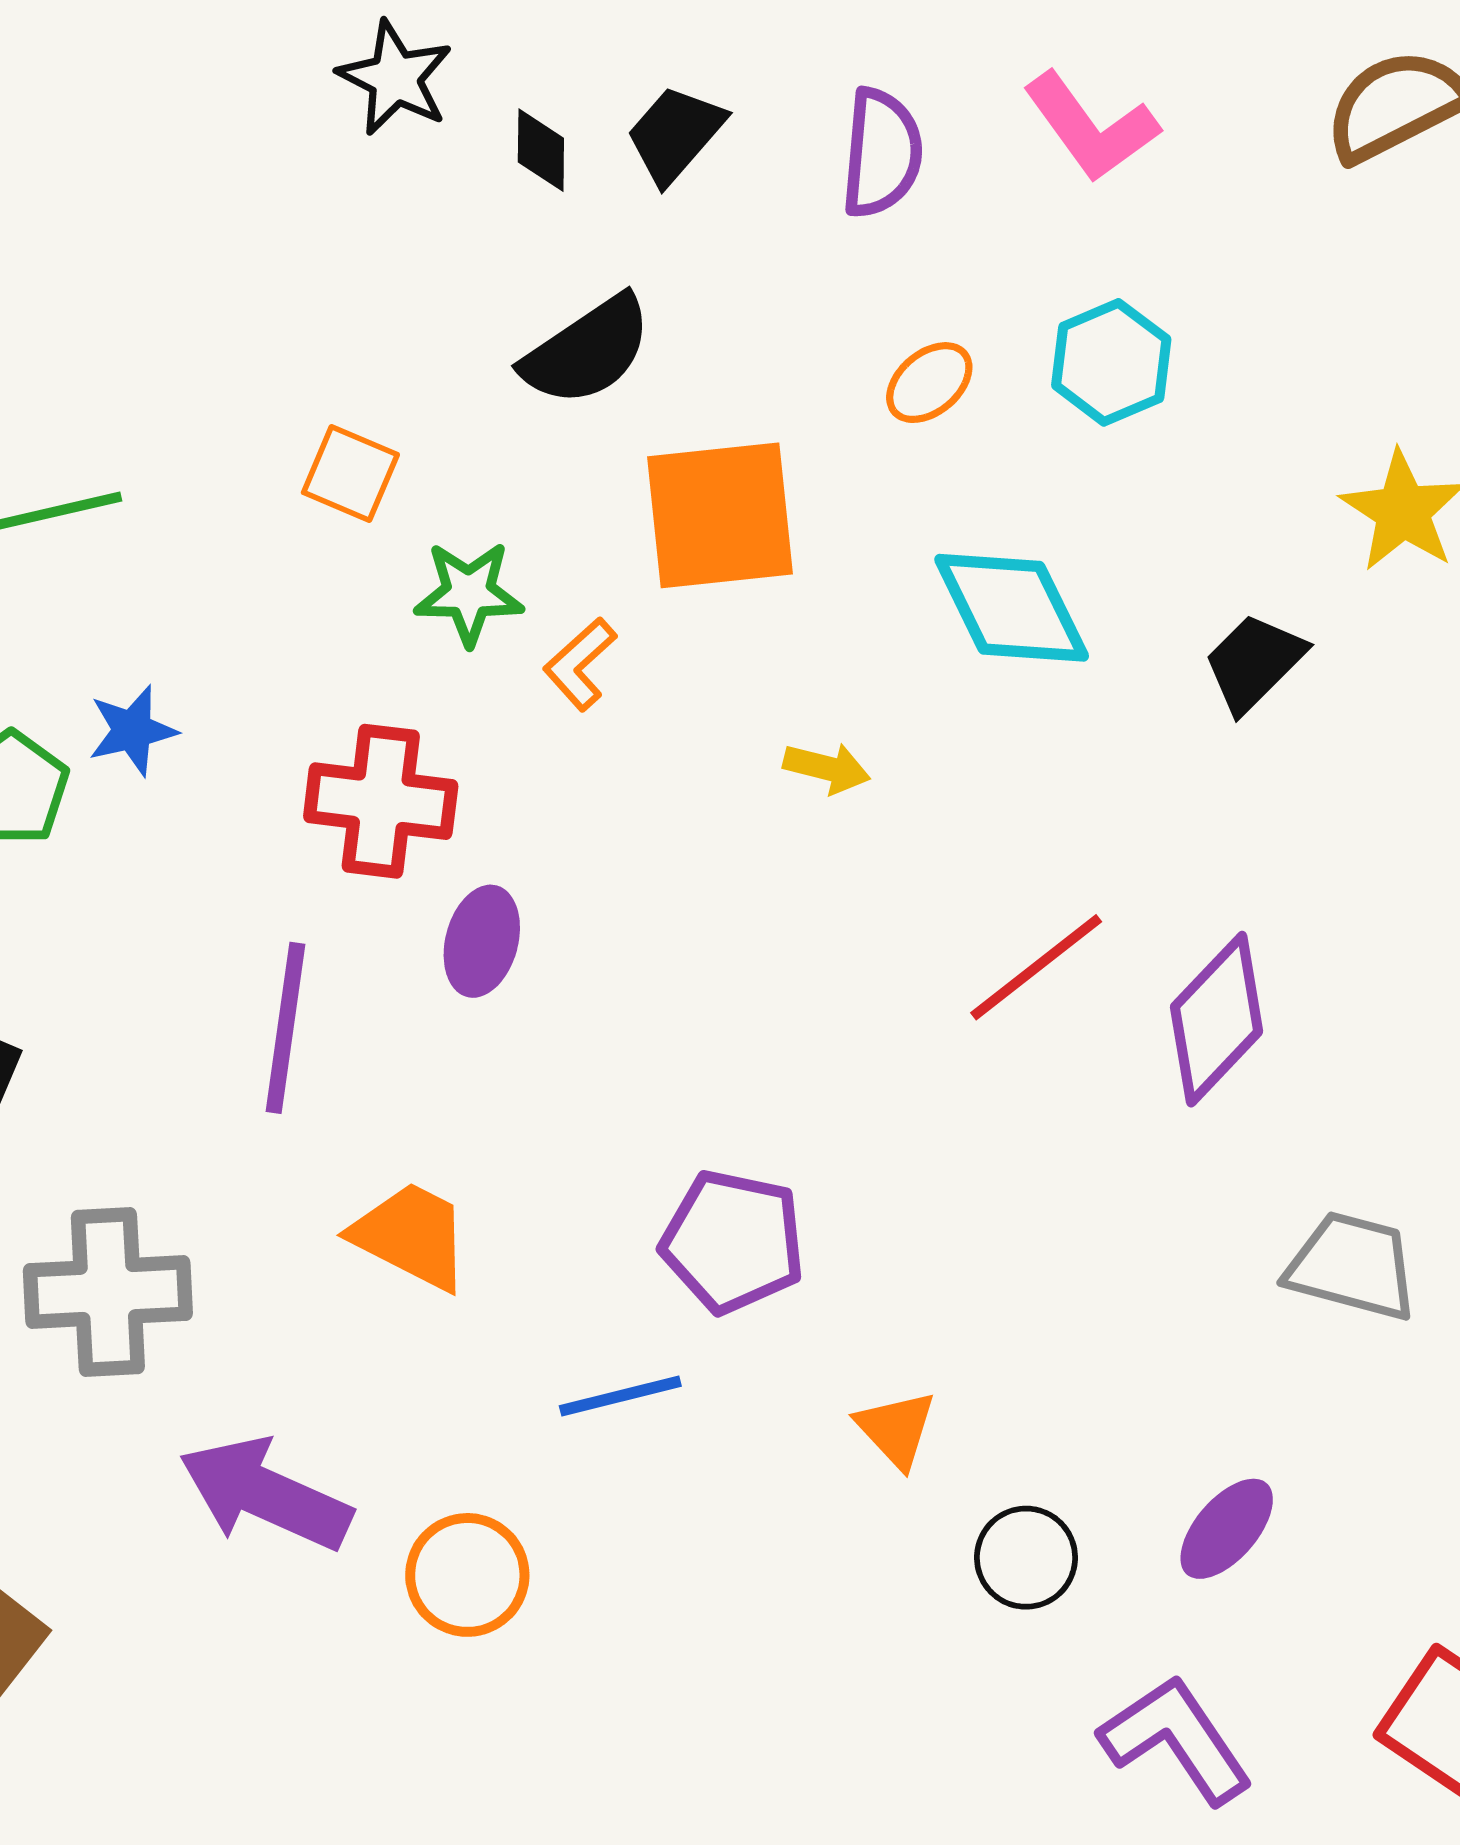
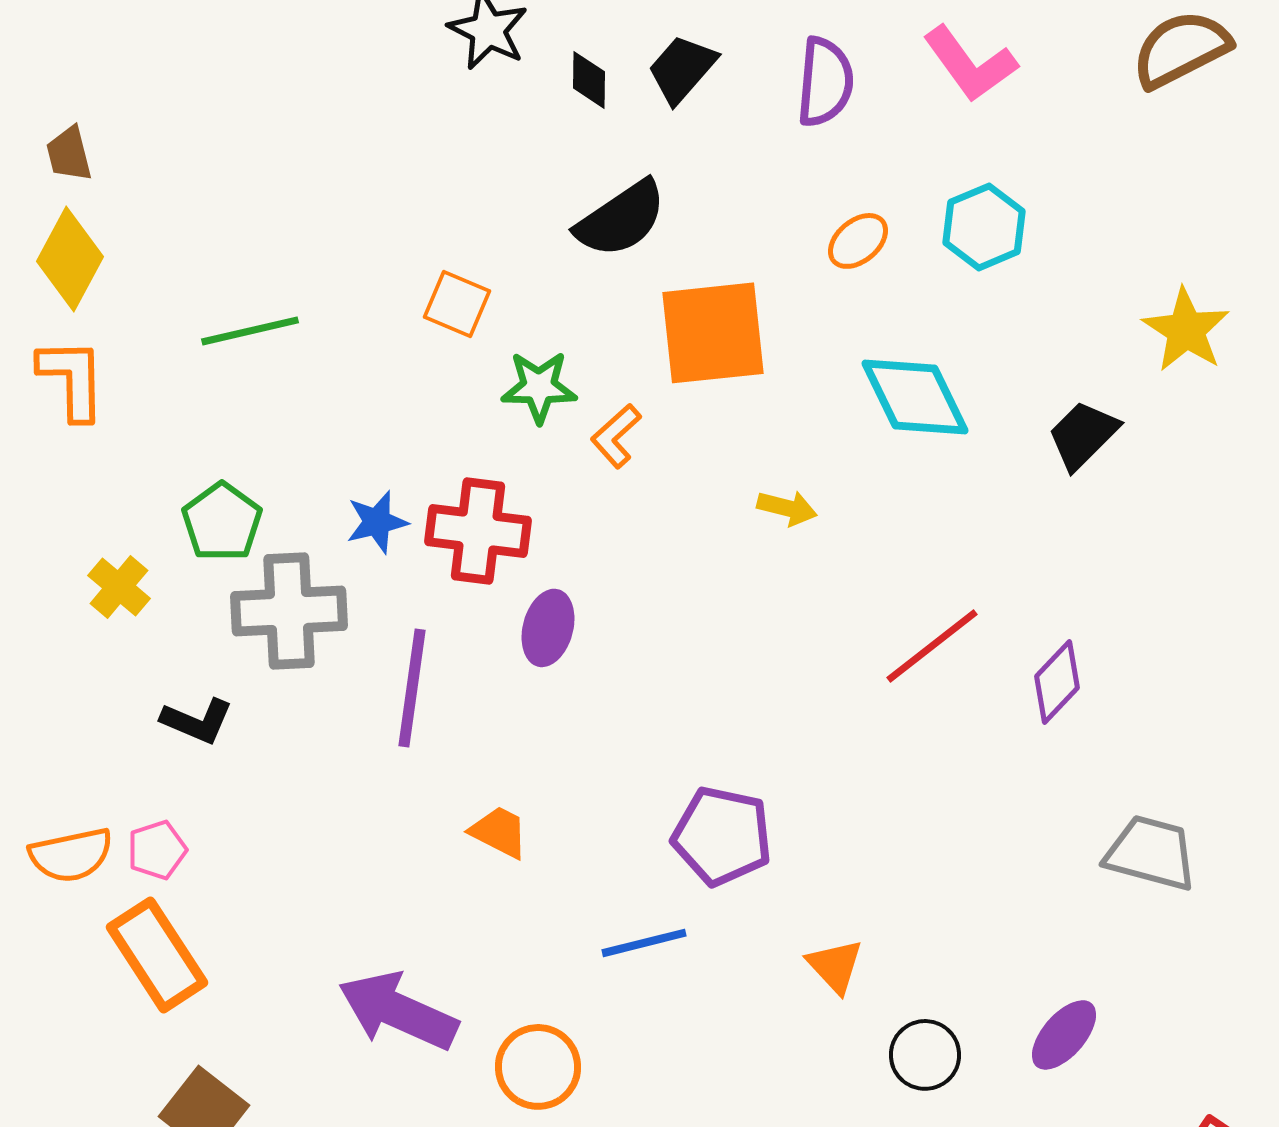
blue star: (132, 730) -> (377, 522), moved
purple diamond: (1217, 1019) -> (1057, 682), size x0.7
orange trapezoid: (411, 1236) -> (499, 832), size x0.7
gray cross: (108, 1292) -> (289, 611), moved

